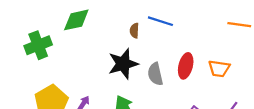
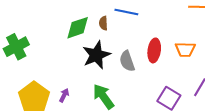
green diamond: (76, 20) -> (78, 28), moved

